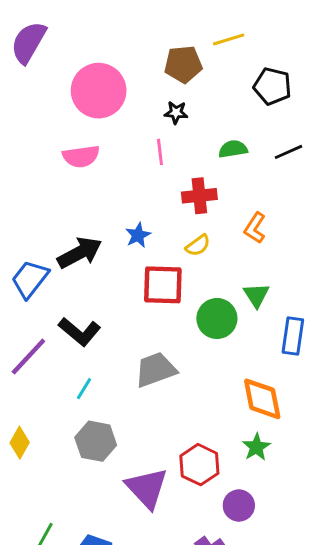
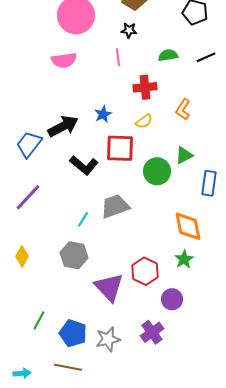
green triangle: (256, 295) -> (184, 155), turned 36
black L-shape: (80, 332) -> (84, 165), moved
cyan line: (84, 389) -> (83, 219), moved

